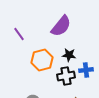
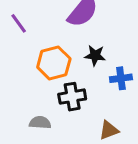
black cross: (66, 76) -> (72, 97), moved

